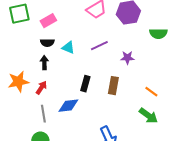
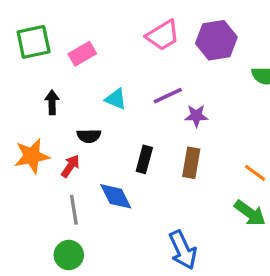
black semicircle: (47, 43) -> (89, 136), moved
purple star: (127, 58) -> (196, 116), moved
black arrow: (44, 63) -> (52, 102), moved
blue diamond: (68, 106) -> (116, 196), turned 70

